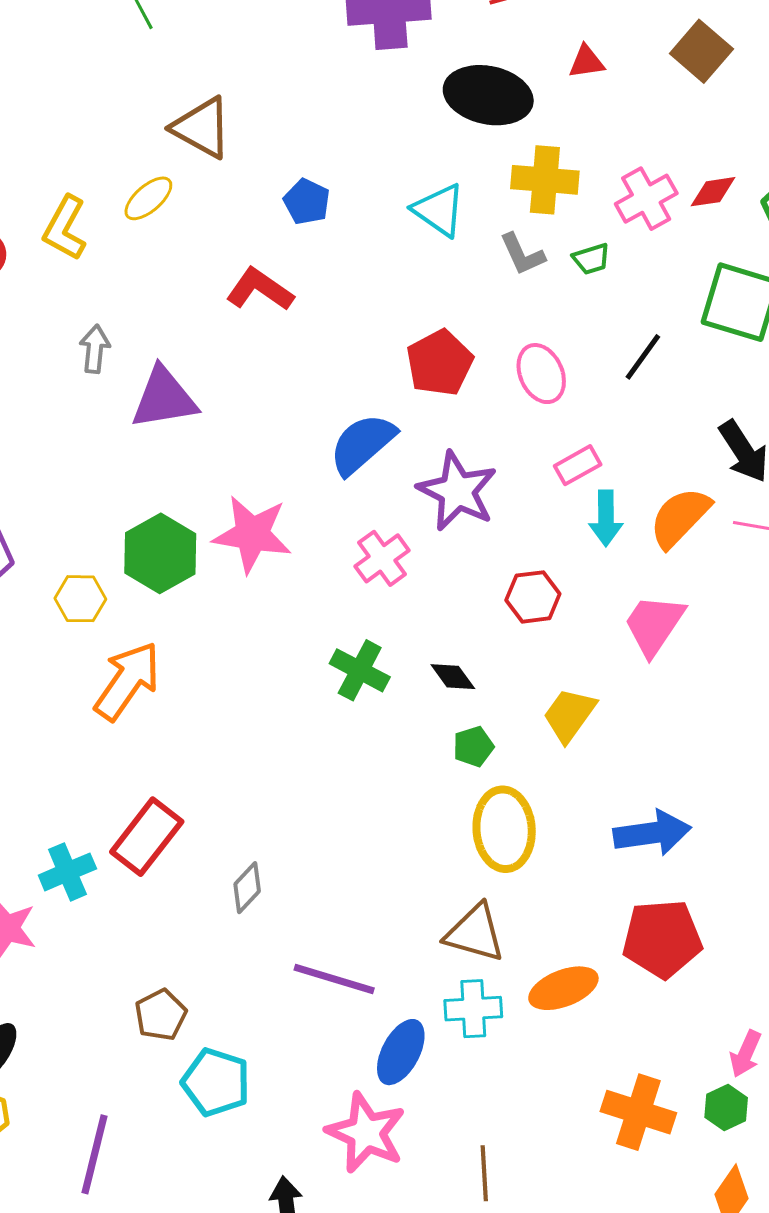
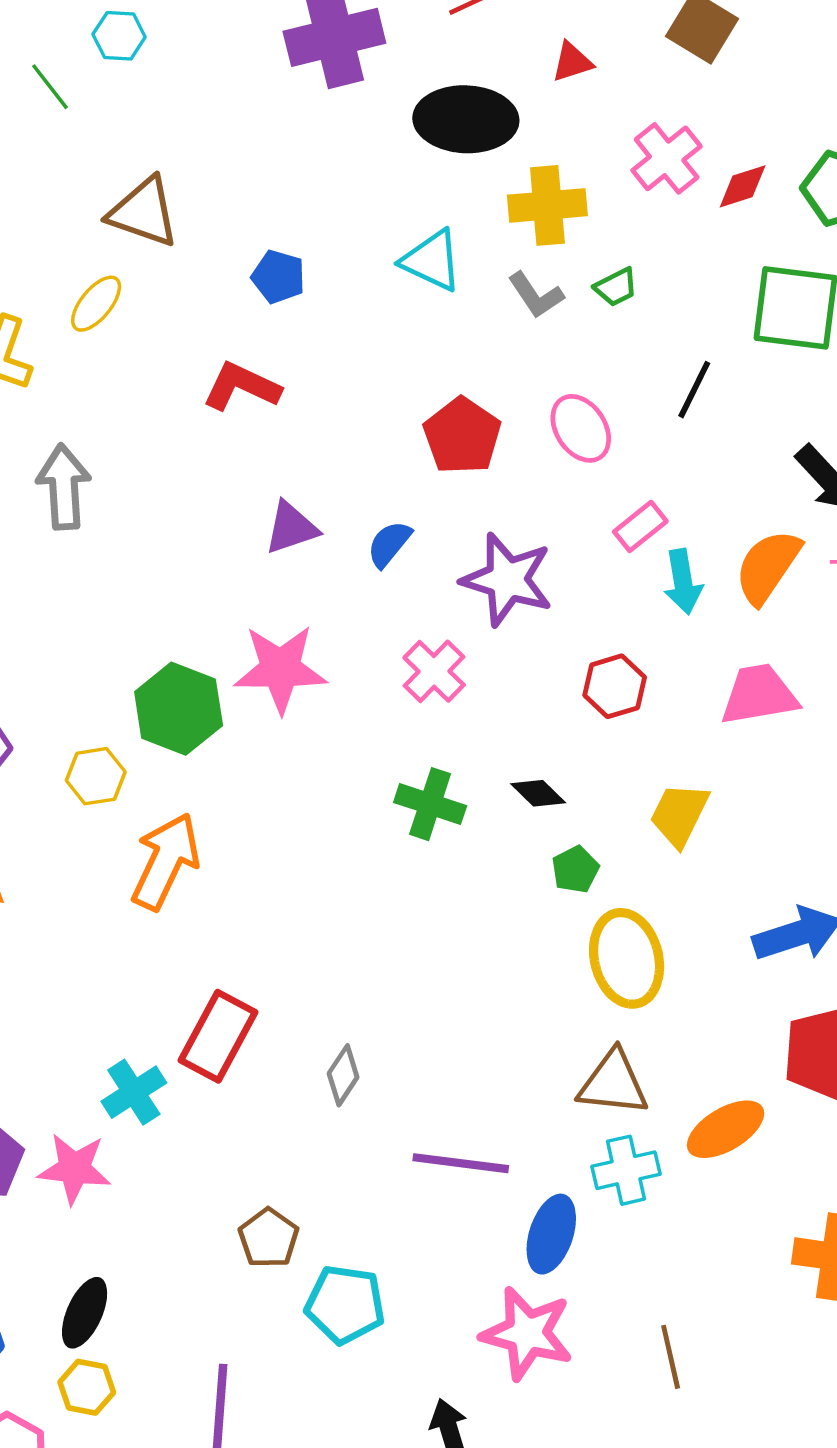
pink cross: (646, 199) -> (667, 158), moved
gray arrow: (95, 349) -> (64, 487), size x1.5
purple triangle: (164, 398) -> (291, 528), moved, size x0.7
blue semicircle: (362, 444) -> (389, 544), size x0.6
pink trapezoid: (654, 625) -> (759, 695), turned 56

